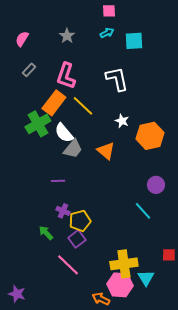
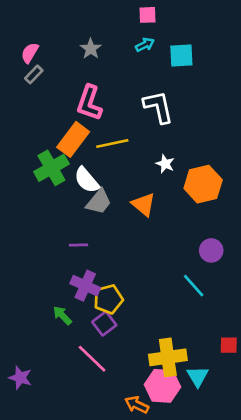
gray rectangle: (29, 70) -> (34, 74), moved
yellow line: (83, 106) -> (112, 143), turned -55
purple cross: (63, 211) -> (85, 286), size x1.5
purple star: (17, 294) -> (20, 378), moved

